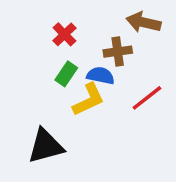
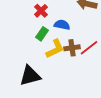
brown cross: (118, 52) -> (72, 48), moved
blue semicircle: (101, 76) -> (62, 25), moved

